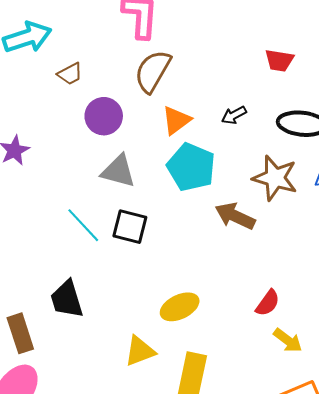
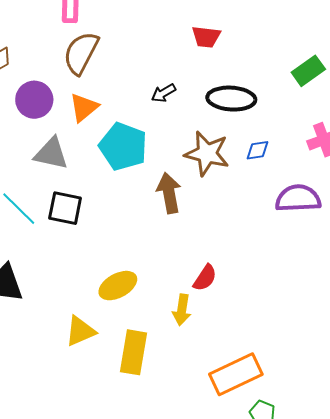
orange triangle: (176, 120) -> (84, 107), moved
brown arrow: (235, 216) -> (169, 193), turned 57
yellow arrow: (288, 340) -> (182, 310), moved, turned 64

